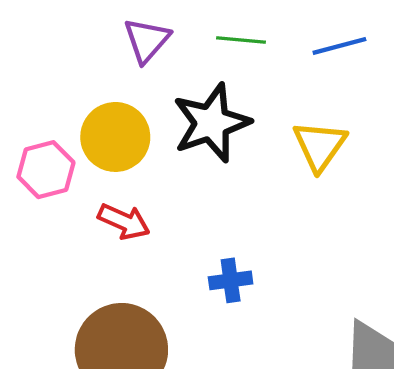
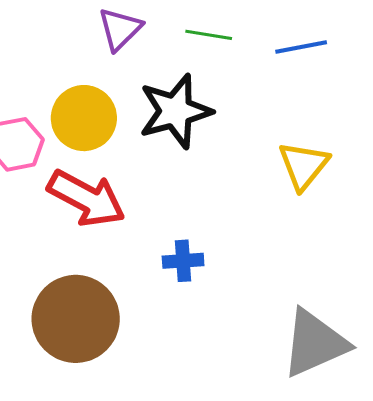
yellow triangle: (320, 146) -> (304, 165), moved
red arrow: (124, 221) -> (86, 198), size x1.6

